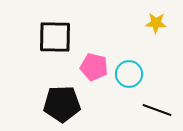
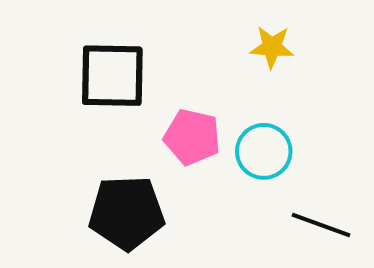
yellow star: (156, 23) -> (272, 47), moved

